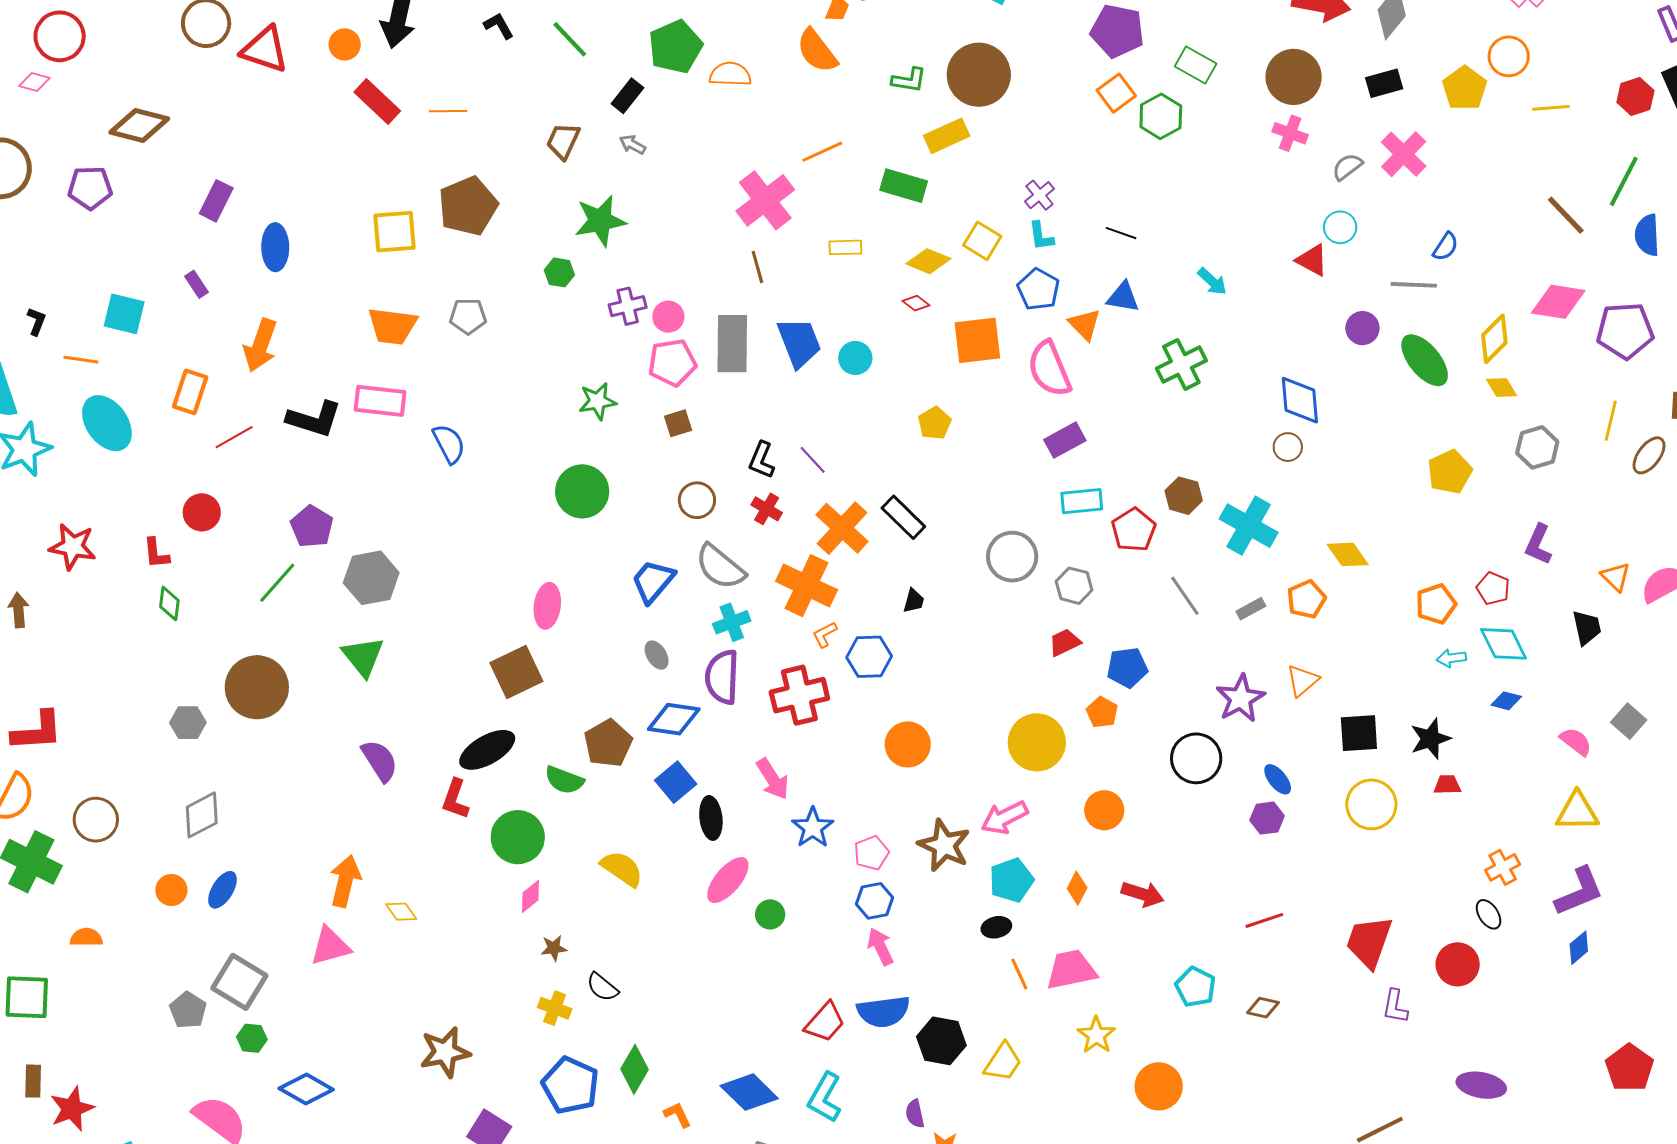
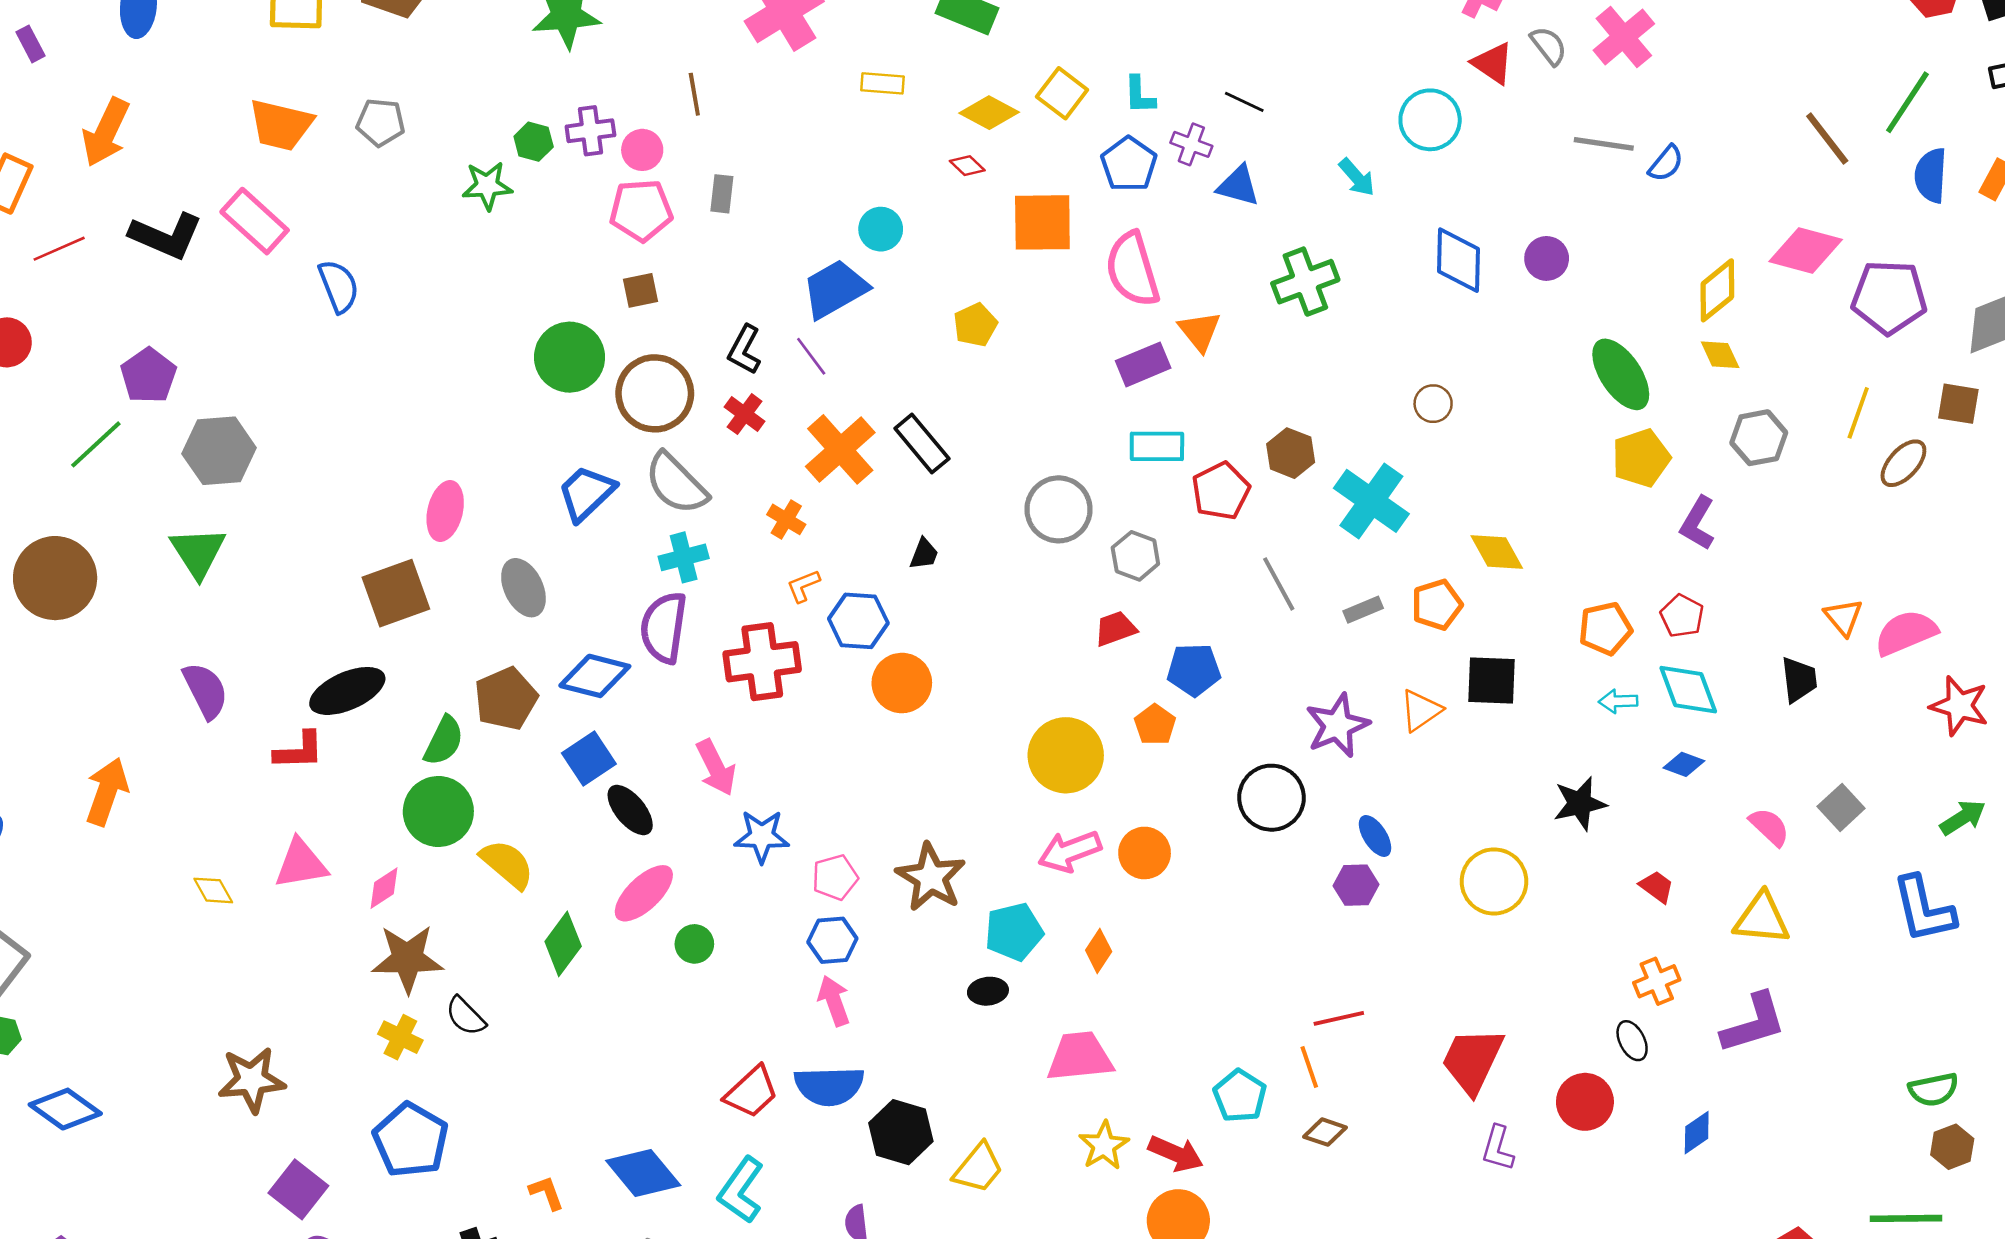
gray semicircle: (1347, 167) -> (1549, 46), turned 84
purple cross: (1039, 195) -> (1191, 144), moved, turned -36
cyan circle: (1340, 227) -> (1430, 120), moved, size x1.4
red triangle: (1312, 260) -> (1493, 63), moved
brown line: (757, 267) -> (694, 94), moved
green hexagon: (559, 272) -> (534, 142), moved
gray line: (1414, 285) -> (1604, 144), moved
orange triangle: (1085, 325) -> (1200, 331), moved
blue trapezoid: (799, 342) -> (835, 289), moved, turned -104
gray rectangle: (732, 344) -> (722, 194), size x0.5
green ellipse: (1425, 360) -> (1621, 374), moved
blue diamond: (1300, 400) -> (1459, 260), moved
pink rectangle: (380, 401) -> (255, 221), turned 30
green star: (598, 401) -> (487, 186), moved
green circle: (582, 491) -> (570, 357), moved
brown circle: (697, 500) -> (655, 393), size x1.6
purple L-shape: (1538, 544) -> (1698, 523), moved
orange cross: (807, 586) -> (786, 519), size x0.5
gray ellipse: (657, 655) -> (523, 588), moved, size x1.5
black square: (1359, 733) -> (1492, 680), moved
orange circle: (908, 744) -> (902, 683), moved
green semicircle: (564, 780) -> (444, 741), turned -90
red trapezoid: (1447, 785) -> (1657, 887), moved, turned 32
red L-shape: (455, 799) -> (299, 751), turned -117
black ellipse: (711, 818) -> (630, 810), turned -39
pink arrow: (1004, 818) -> (1070, 851), moved
blue star: (813, 828) -> (762, 836), turned 30
green circle: (518, 837) -> (438, 811), moved
orange arrow: (345, 881) -> (107, 792), moved
red arrow: (1143, 894) -> (1176, 1154), moved
pink triangle: (330, 946) -> (301, 864), moved
brown star: (554, 948) -> (407, 959), size x2.0
blue diamond: (1579, 948) -> (1697, 1133), moved
orange line: (1019, 974) -> (1309, 1067), moved
green diamond: (635, 1069) -> (563, 944), moved

